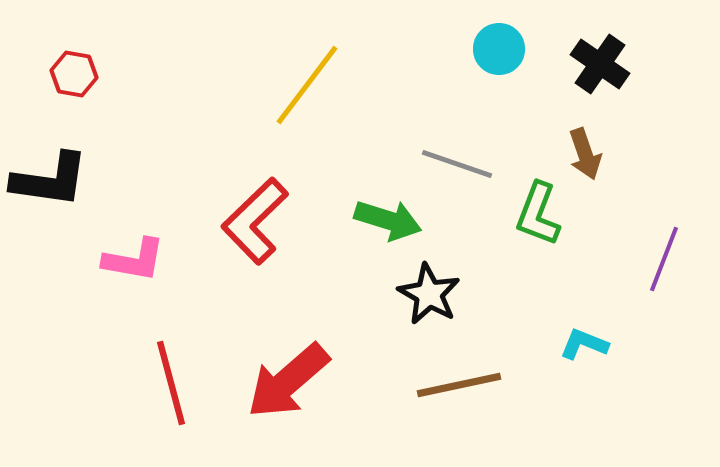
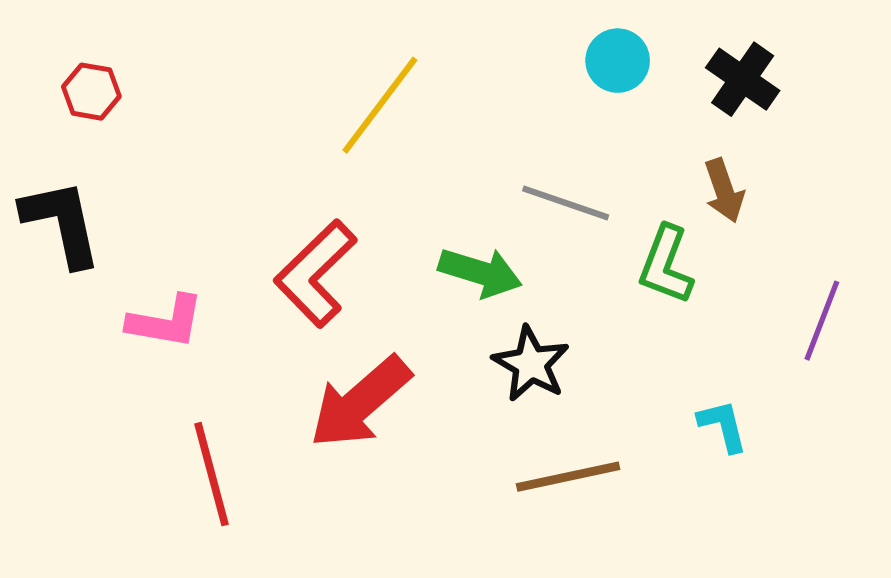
black L-shape: (50, 180) -> (62, 223), turned -110
cyan L-shape: (584, 344) -> (723, 426), turned 54
red arrow: (288, 381) -> (360, 402), moved

